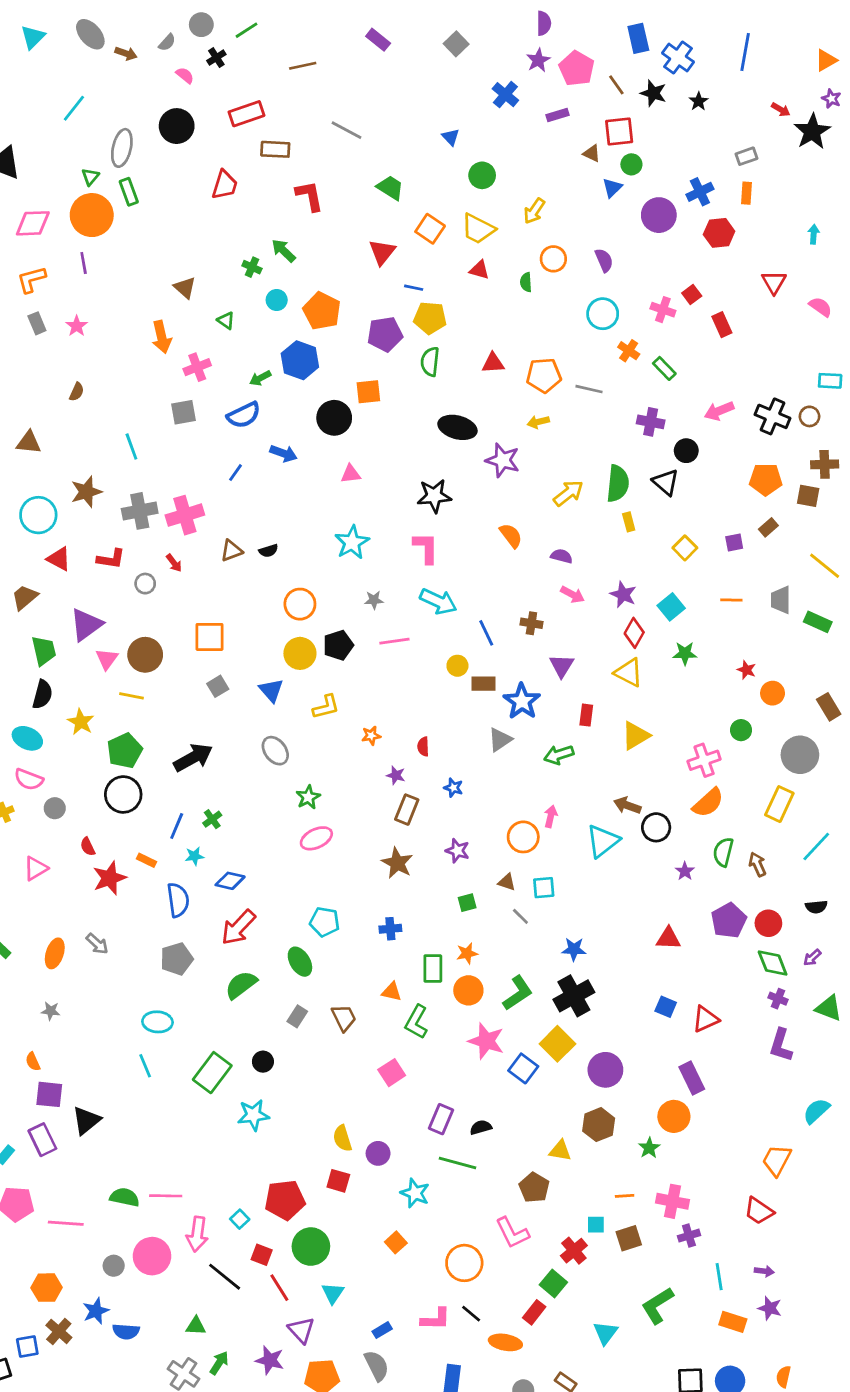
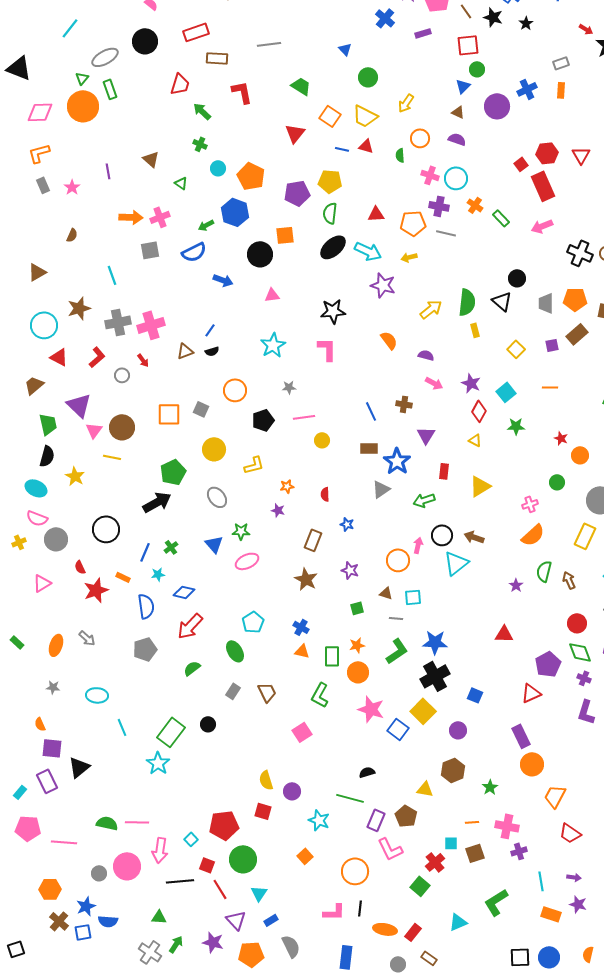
gray line: (347, 130) -> (269, 44), turned -35
gray ellipse: (122, 148) -> (105, 57), turned 48
brown triangle: (592, 153) -> (458, 112), moved
red hexagon: (719, 233) -> (547, 153), moved
green arrow: (283, 251) -> (202, 111), moved
purple semicircle: (604, 260) -> (457, 139), turned -48
purple line: (84, 263) -> (108, 171), moved
blue line: (414, 288) -> (342, 149), moved
pink cross: (663, 310) -> (430, 175), moved
red rectangle: (722, 325) -> (543, 186), size x1.6
orange arrow: (162, 337) -> (131, 217), moved, turned -75
pink arrow: (719, 411) -> (542, 226), moved
purple cross: (651, 422) -> (439, 206), moved
black ellipse: (457, 427) -> (333, 247), moved, turned -56
brown triangle: (29, 442) -> (37, 272), turned -36
blue line: (236, 473) -> (210, 330), moved
brown rectangle: (768, 527) -> (577, 334), size x1.5
red L-shape: (111, 559) -> (97, 357), turned -50
gray trapezoid: (781, 600) -> (546, 303), moved
cyan arrow: (438, 601) -> (368, 251), moved
purple triangle: (86, 625) -> (79, 405), turned -40
yellow circle: (300, 653) -> (214, 449), moved
yellow circle: (457, 666) -> (322, 440), moved
yellow triangle: (629, 673) -> (475, 440), size x0.6
gray square: (218, 686) -> (201, 409), moved, turned -35
blue triangle: (271, 690) -> (214, 544), moved
green pentagon: (125, 751) -> (173, 472), moved
pink cross: (704, 760) -> (530, 504), size x0.7
purple star: (396, 775) -> (278, 510), moved
green star: (308, 797) -> (241, 531), turned 30
gray circle: (55, 808) -> (56, 539), size x1.5
black circle: (656, 827) -> (442, 535), moved
gray line: (520, 916) -> (396, 618), turned -40
purple pentagon: (729, 921) -> (548, 664), moved
cyan pentagon: (325, 922) -> (253, 622), turned 30
blue cross: (390, 929) -> (301, 627), turned 35
blue star: (574, 949) -> (435, 642), size x1.4
green semicircle: (241, 985) -> (192, 668), size x0.7
orange triangle: (392, 992) -> (302, 651), moved
green L-shape: (518, 993) -> (397, 651), moved
blue square: (666, 1007) -> (475, 695), moved
cyan ellipse: (157, 1022) -> (97, 695), moved
purple circle: (605, 1070) -> (458, 730), size x0.7
cyan star: (253, 1115) -> (158, 763), moved, turned -30
orange circle: (674, 1116) -> (532, 764), moved
purple rectangle: (441, 1119) -> (376, 820), moved
orange trapezoid: (777, 1160) -> (555, 796), moved
black line: (225, 1277) -> (180, 881), turned -44
red rectangle: (534, 1312) -> (413, 932), moved
black line: (471, 1314) -> (360, 908), turned 56
blue rectangle: (382, 1330) -> (271, 920), moved
cyan triangle: (605, 1333) -> (458, 922), turned 30
blue square: (27, 1347) -> (83, 932), moved

